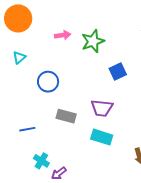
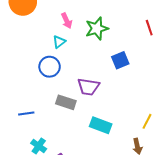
pink arrow: (63, 35) -> (67, 21), turned 70
cyan triangle: (19, 57) -> (59, 42), moved
purple trapezoid: (102, 108) -> (88, 87), moved

